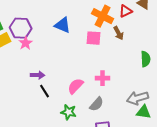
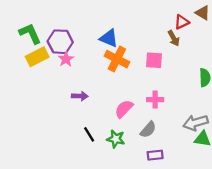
orange cross: (103, 16) -> (117, 59), moved
brown arrow: (119, 33) -> (174, 38), moved
pink square: (94, 38) -> (154, 60), moved
black line: (45, 91) -> (89, 134), moved

